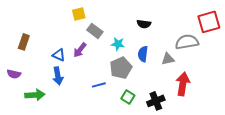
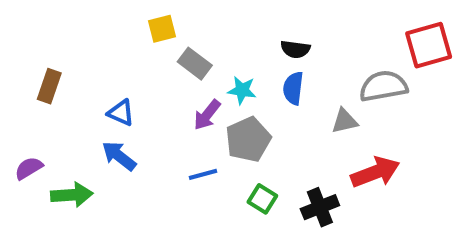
purple arrow: (80, 50) -> (207, 115), moved
blue semicircle: (143, 54) -> (293, 88), moved
purple semicircle: (14, 74) -> (29, 168), moved, turned 136
blue arrow: (58, 76) -> (119, 156), turned 138
red arrow: (183, 84) -> (375, 172), turned 60

